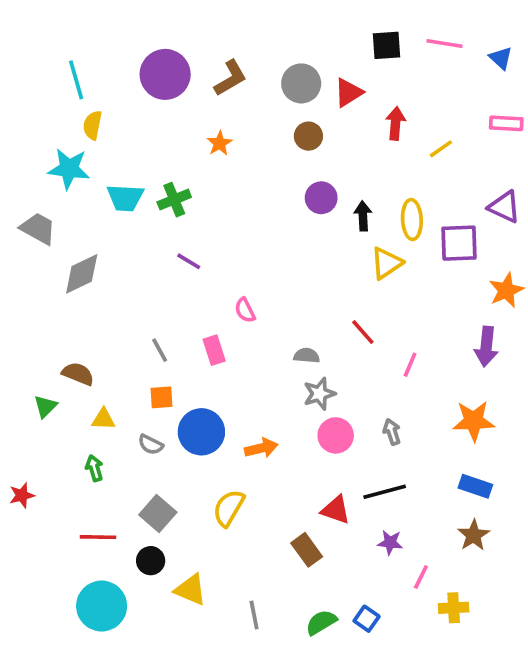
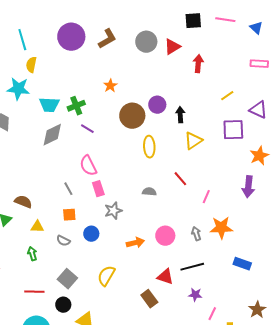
brown circle: (308, 136) -> (132, 116), moved, size x1.6
orange star: (220, 143) -> (110, 86), moved
yellow line: (441, 149) -> (227, 96), moved
yellow ellipse: (412, 220) -> (149, 147), moved
purple line: (189, 261) -> (87, 129), moved
gray diamond: (82, 274) -> (52, 135), moved
pink semicircle: (245, 310) -> (88, 166), moved, size x1.5
gray star: (319, 394) -> (113, 211), moved
orange star: (474, 421) -> (221, 228), moved
blue circle: (201, 432) -> (91, 234), size x0.6
orange arrow: (261, 448) -> (135, 243), moved
brown star: (474, 535) -> (257, 310), moved

